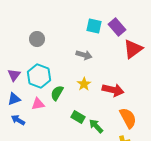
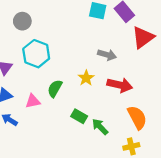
gray circle: (37, 39) -> (22, 21), moved
gray arrow: (84, 55) -> (107, 55), moved
cyan hexagon: (39, 76) -> (36, 54), moved

